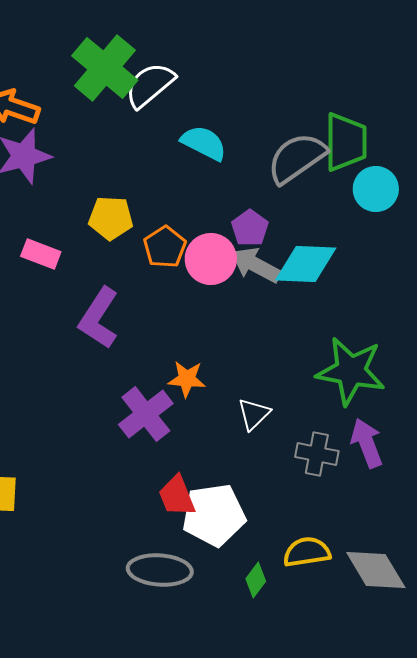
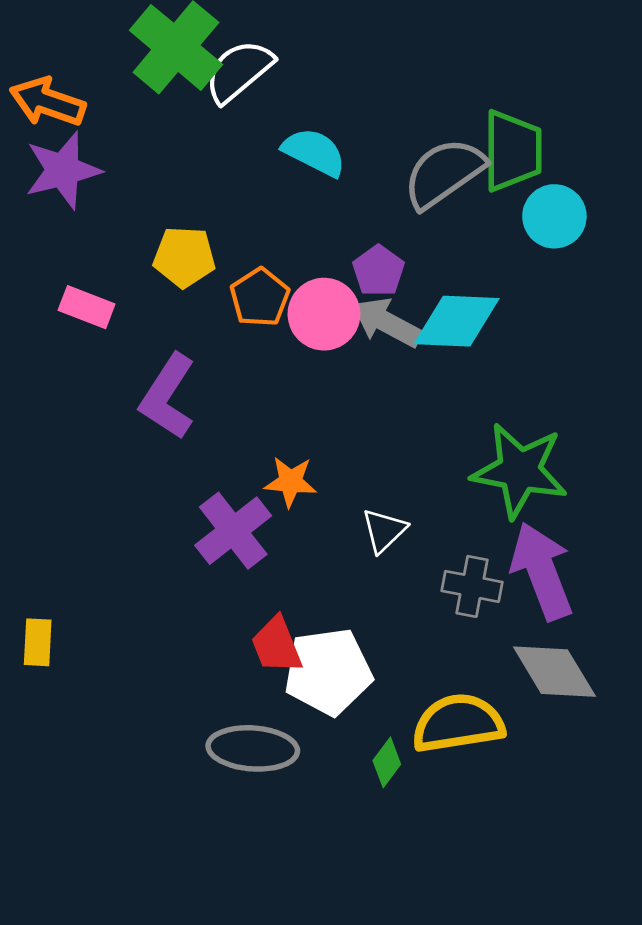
purple arrow: (367, 443) -> (542, 571), size x1.4
yellow semicircle: (307, 552) -> (458, 723), size x1.4
gray diamond: (376, 570) -> (554, 672), moved

